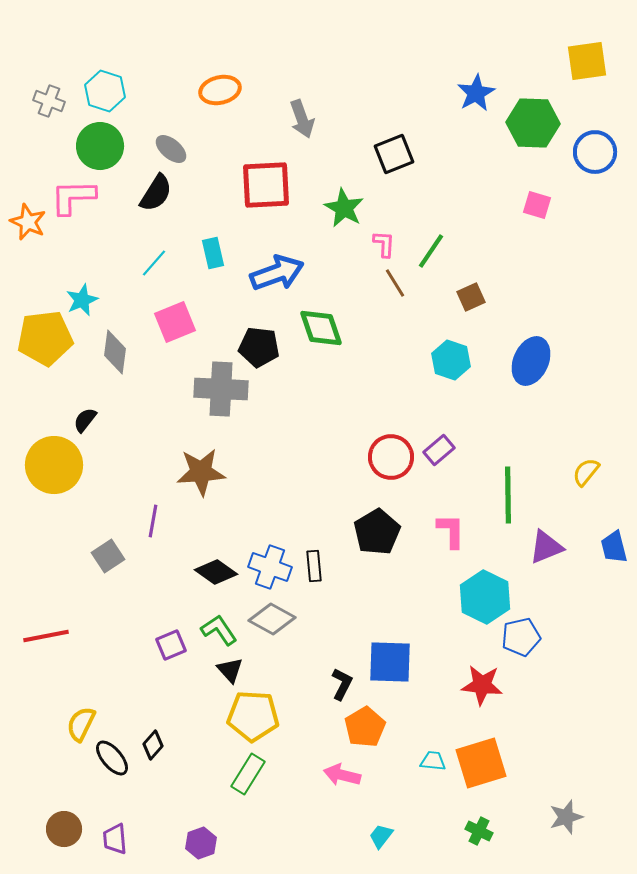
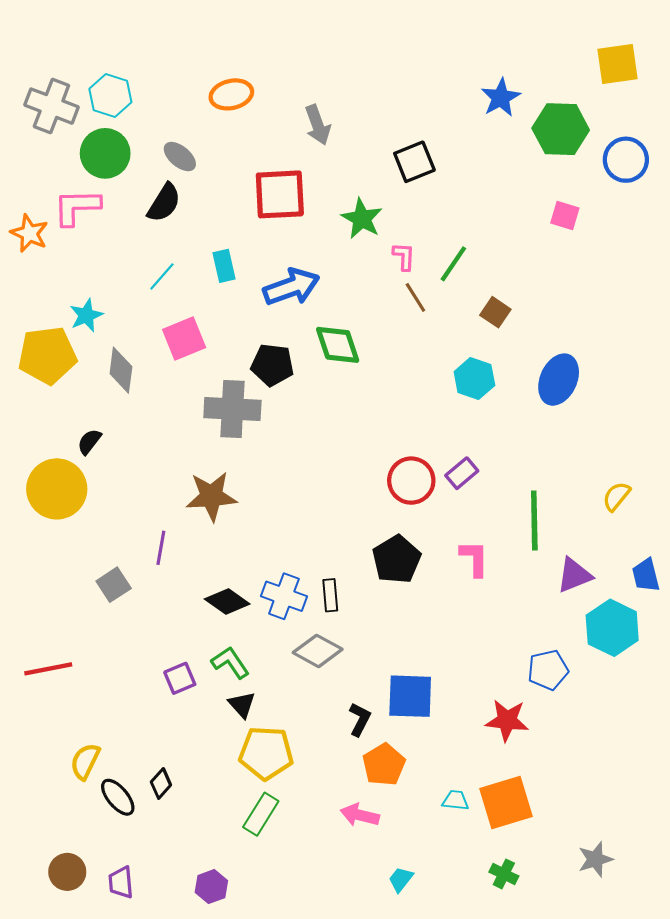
gray cross: (49, 101) -> (51, 106), size x1.6
brown square: (471, 297) -> (495, 312), turned -32
cyan hexagon: (485, 597) -> (612, 628), moved
gray diamond: (272, 619) -> (318, 651), moved

